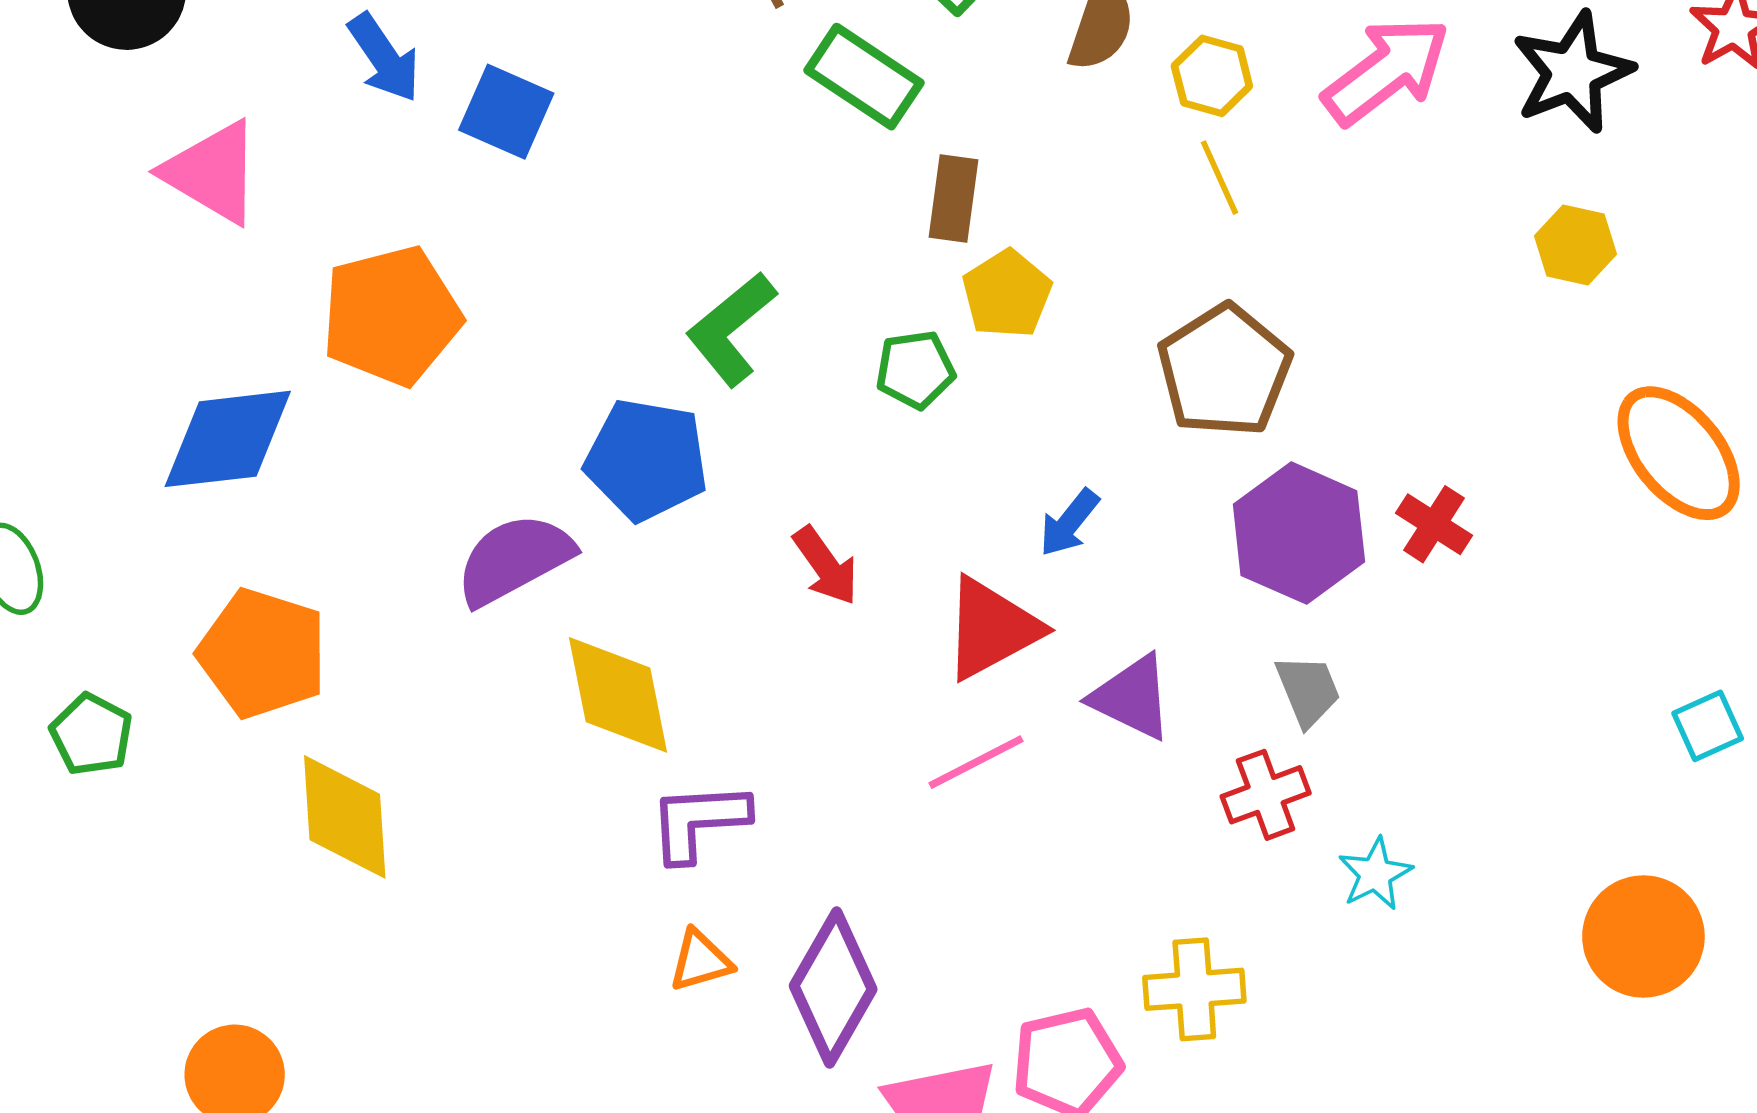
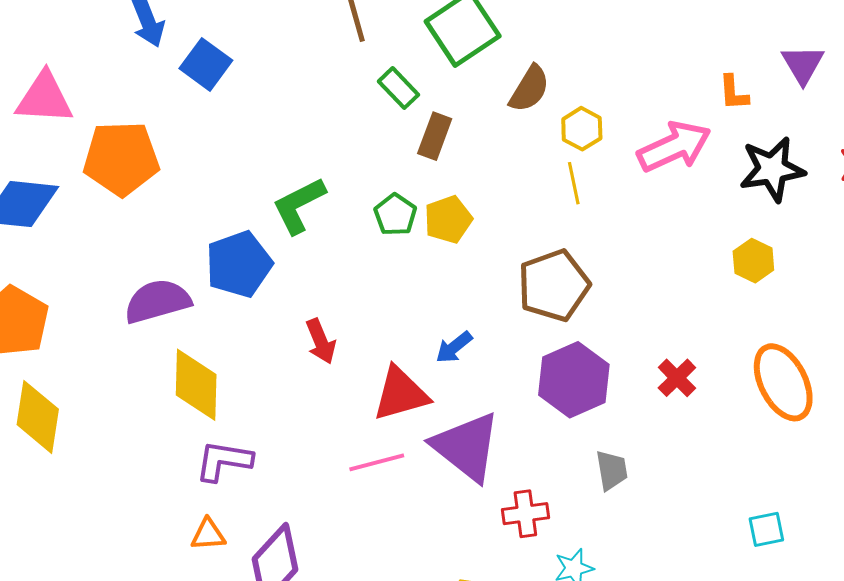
green rectangle: (864, 77) -> (398, 88), size x0.7
pink triangle: (212, 172) -> (44, 98), moved, turned -40
brown rectangle: (953, 199) -> (435, 136), moved
green pentagon: (915, 370) -> (395, 215), moved, turned 30
blue pentagon: (646, 460) -> (239, 264), turned 30
red cross: (1434, 524) -> (677, 378), moved
gray trapezoid: (1308, 690) -> (612, 470), moved
purple triangle: (1132, 697) -> (466, 447), size x1.5

